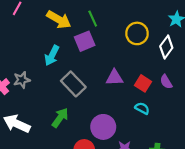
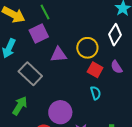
yellow circle: (137, 33) -> (87, 48), moved
purple triangle: (115, 78) -> (58, 55), moved
cyan semicircle: (142, 108) -> (96, 93), turned 48

